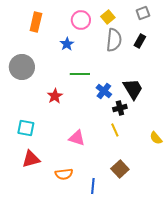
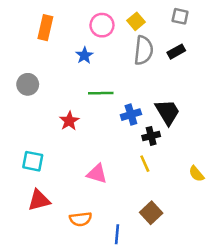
gray square: (143, 13) -> (180, 16), turned 32
black rectangle: (140, 41) -> (176, 52), turned 32
gray circle: (22, 67) -> (28, 84), size x0.7
blue cross: (104, 91) -> (131, 115), turned 35

